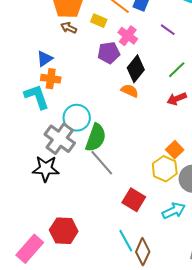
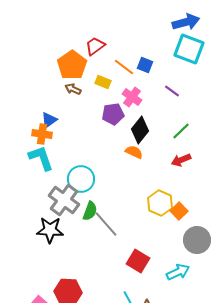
orange cross: (51, 79) -> (42, 134), moved
green semicircle: (96, 138) -> (90, 211), moved, size x0.7
yellow hexagon: (165, 169) -> (160, 203), moved

